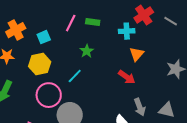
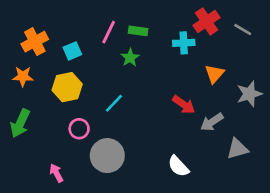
green star: (87, 51) -> (130, 58), moved
orange triangle: (137, 54) -> (215, 74), moved
pink circle: (49, 95) -> (79, 129), size x0.6
gray arrow: (140, 107) -> (212, 122), moved, turned 78
gray triangle: (167, 110) -> (237, 149), turned -30

